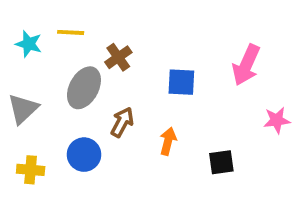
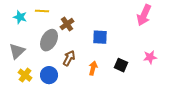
pink arrow: (246, 65) -> (144, 15), moved
black square: (221, 162) -> (121, 65), moved, turned 32
yellow cross: (31, 170) -> (25, 75), moved, turned 32

